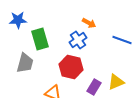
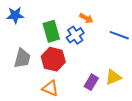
green rectangle: (40, 39) -> (51, 31), moved
red hexagon: (71, 67) -> (53, 59), moved

